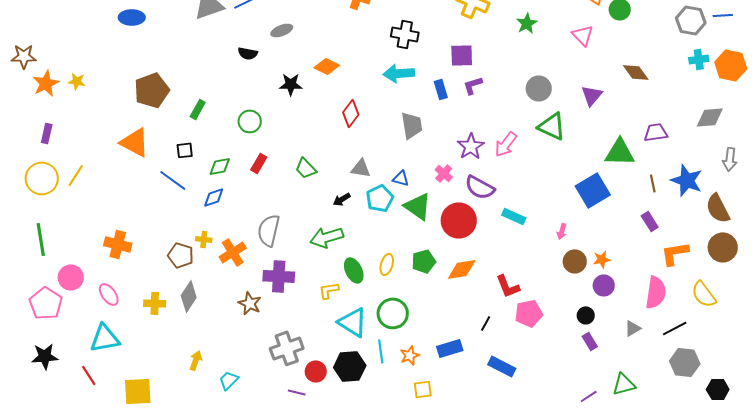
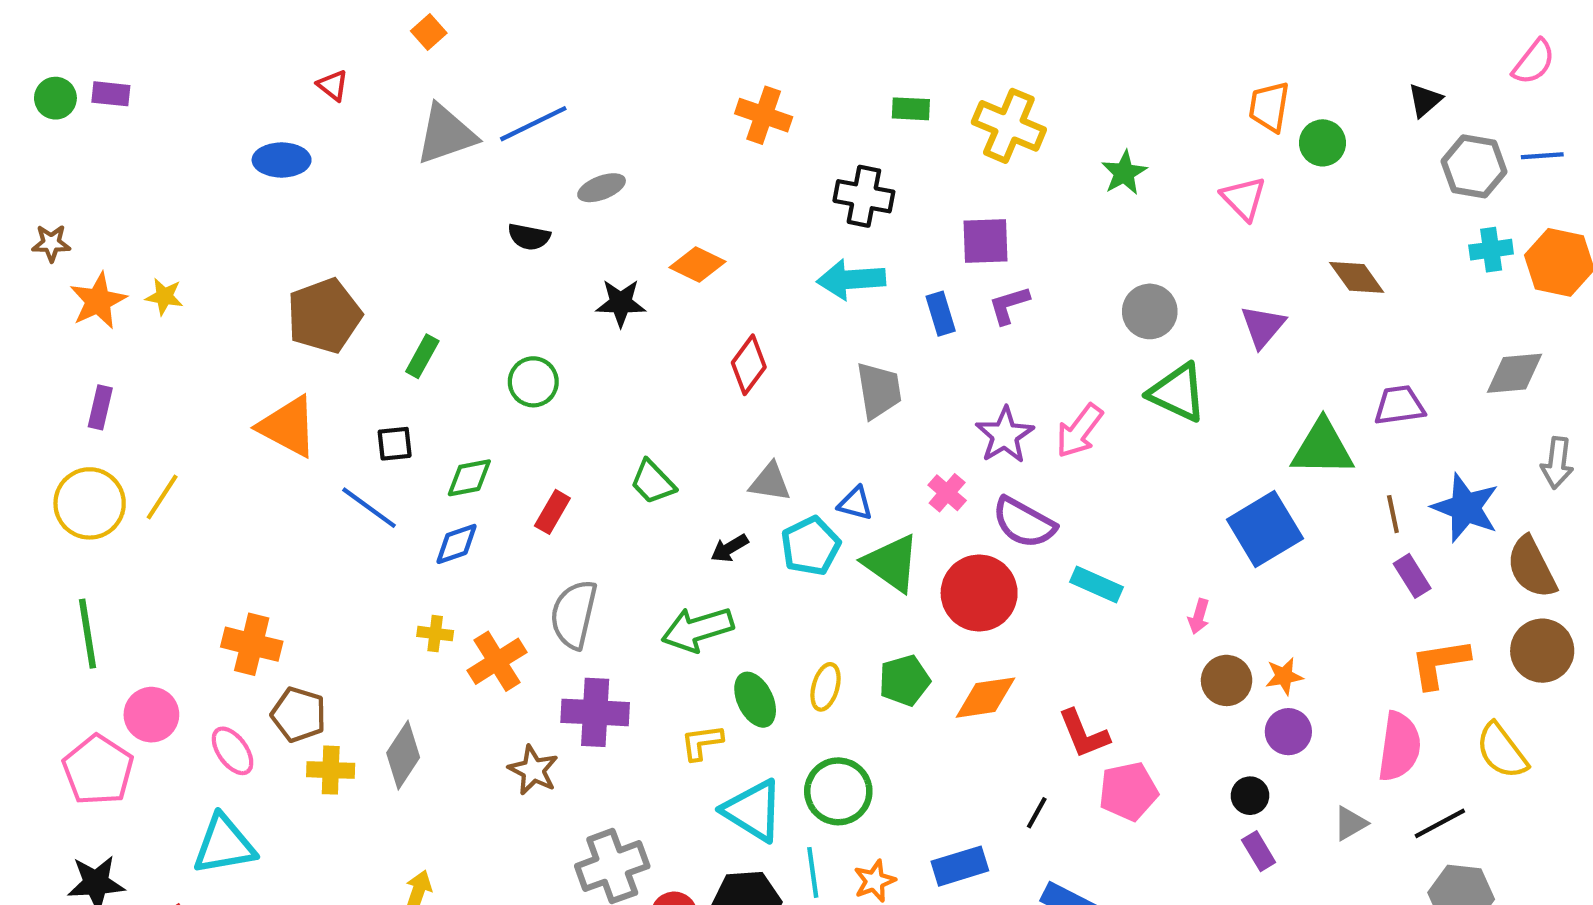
brown star: (24, 56) -> (51, 243), size x0.7
red rectangle: (259, 163) -> (552, 512), moved
purple rectangle: (650, 221) -> (1412, 576), moved
brown pentagon: (181, 255) -> (299, 715), moved

